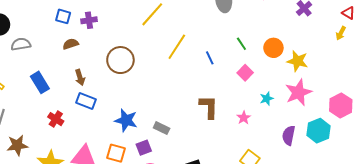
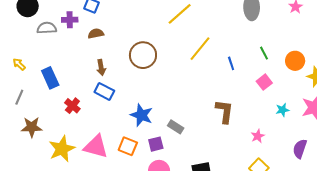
purple cross: (89, 20) -> (70, 20), moved
blue rectangle: (40, 82) -> (50, 78), moved
pink star: (244, 118) -> (258, 136), moved

